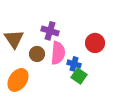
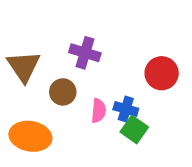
pink semicircle: (58, 53) -> (99, 111), moved, size x0.6
orange ellipse: (18, 80) -> (30, 136), turned 65

